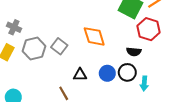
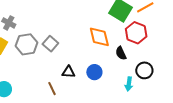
orange diamond: (94, 36) -> (99, 37), moved
black semicircle: (134, 52) -> (121, 53), turned 56
black circle: (127, 72) -> (144, 70), moved

